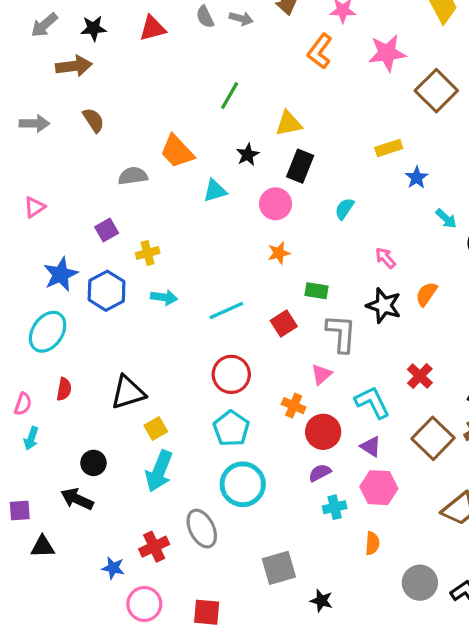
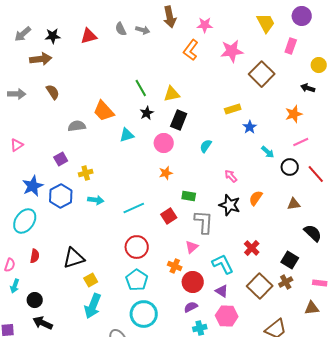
green line: (230, 96) -> (141, 88), moved, turned -60
black circle: (93, 463) -> (35, 300), moved

